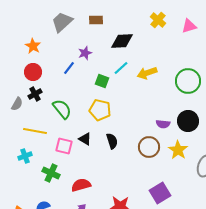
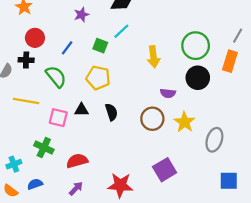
blue line: (69, 68) -> (67, 48), moved
red circle: (33, 72) -> (35, 38), moved
yellow arrow: (147, 73) -> (153, 57), moved, turned -78
black cross: (35, 94) -> (26, 60), turned 32
black circle: (188, 121) -> (198, 78), moved
black triangle: (85, 139) -> (81, 110), turned -32
cyan cross: (25, 156) -> (14, 164), moved

